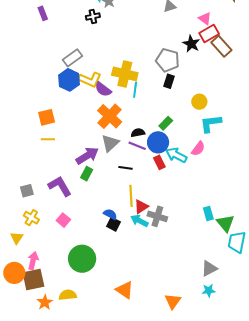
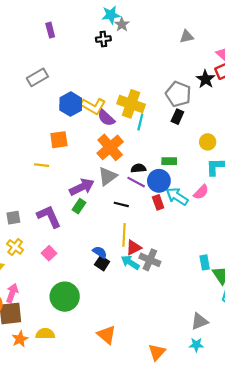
gray rectangle: (73, 58) -> (37, 77), moved
orange square: (47, 117) -> (59, 140), moved
green rectangle: (166, 123) -> (169, 161), turned 40

